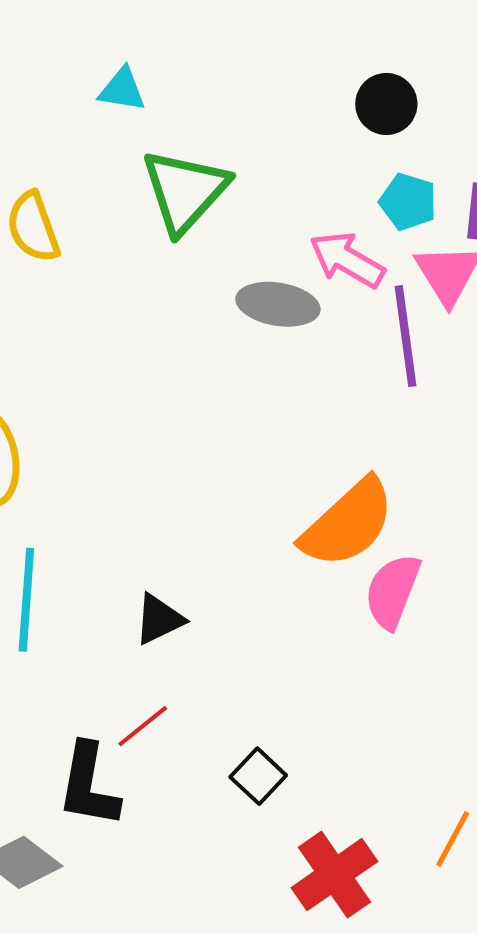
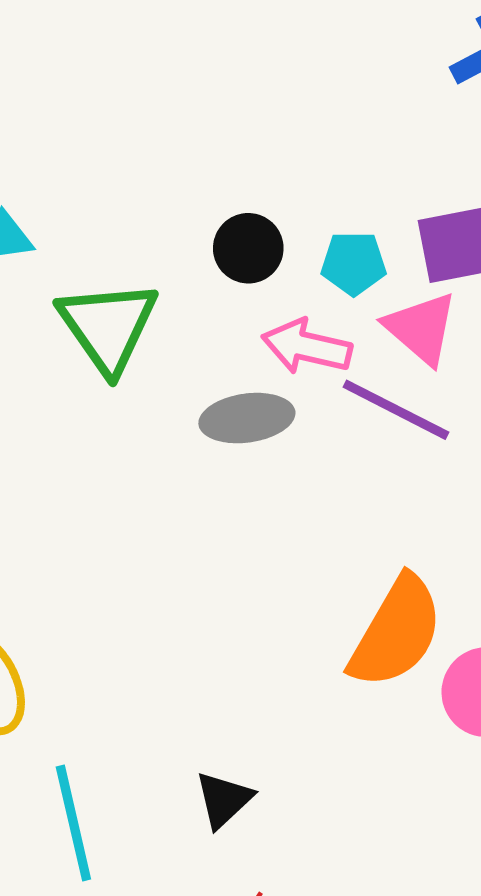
black circle: (386, 104) -> (248, 248), moved
purple line: (405, 336) -> (396, 410), turned -38

